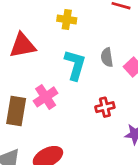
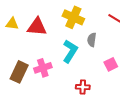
yellow cross: (67, 19) -> (73, 17), size x1.5
gray semicircle: (107, 57) -> (92, 40), moved

